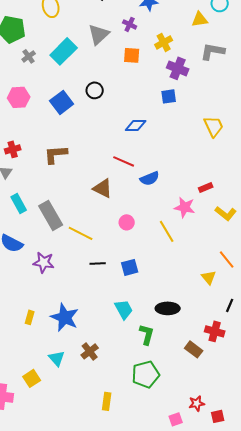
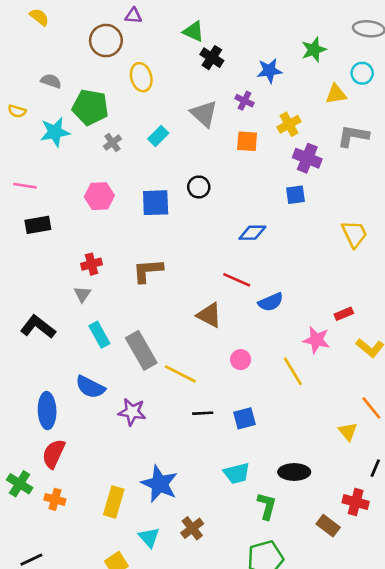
gray triangle: (99, 34) -> (204, 114), turned -35
cyan rectangle: (64, 51) -> (158, 136), size x0.6
blue square: (62, 102) -> (156, 203), turned 35
cyan trapezoid: (124, 309) -> (237, 473), turned 105
yellow rectangle: (30, 317) -> (114, 502), moved, size x1.6

